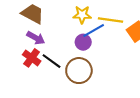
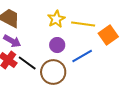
yellow star: (82, 15) -> (56, 19), turned -30
blue line: (94, 31) -> (82, 56), moved

